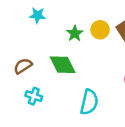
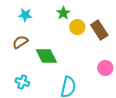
green star: (75, 33) -> (63, 13), moved
brown semicircle: (23, 66) -> (20, 42), moved

